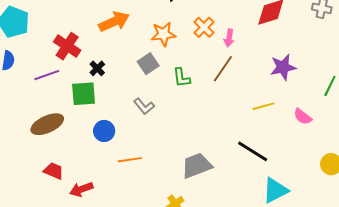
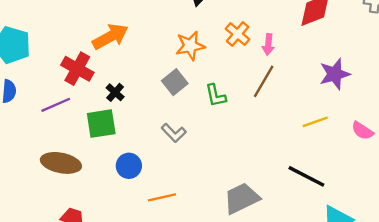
orange arrow: (114, 22) -> (110, 37), moved
brown ellipse: (47, 124) -> (61, 163), turned 40

